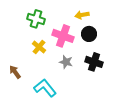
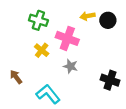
black circle: (89, 34) -> (108, 20), moved
black cross: (94, 62) -> (110, 80), moved

